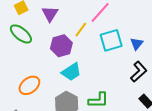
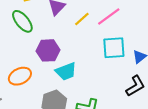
yellow line: (81, 30) -> (82, 19), moved
purple hexagon: (61, 46) -> (48, 50), moved

